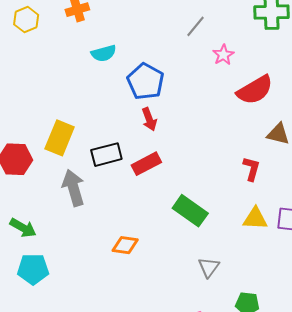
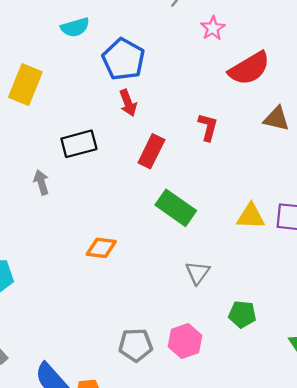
yellow rectangle: (60, 138) -> (25, 85), moved
red rectangle: (146, 164) -> (151, 151), moved, turned -36
red L-shape: (251, 169) -> (208, 127), moved
gray arrow: (73, 188) -> (41, 182), size x0.6

